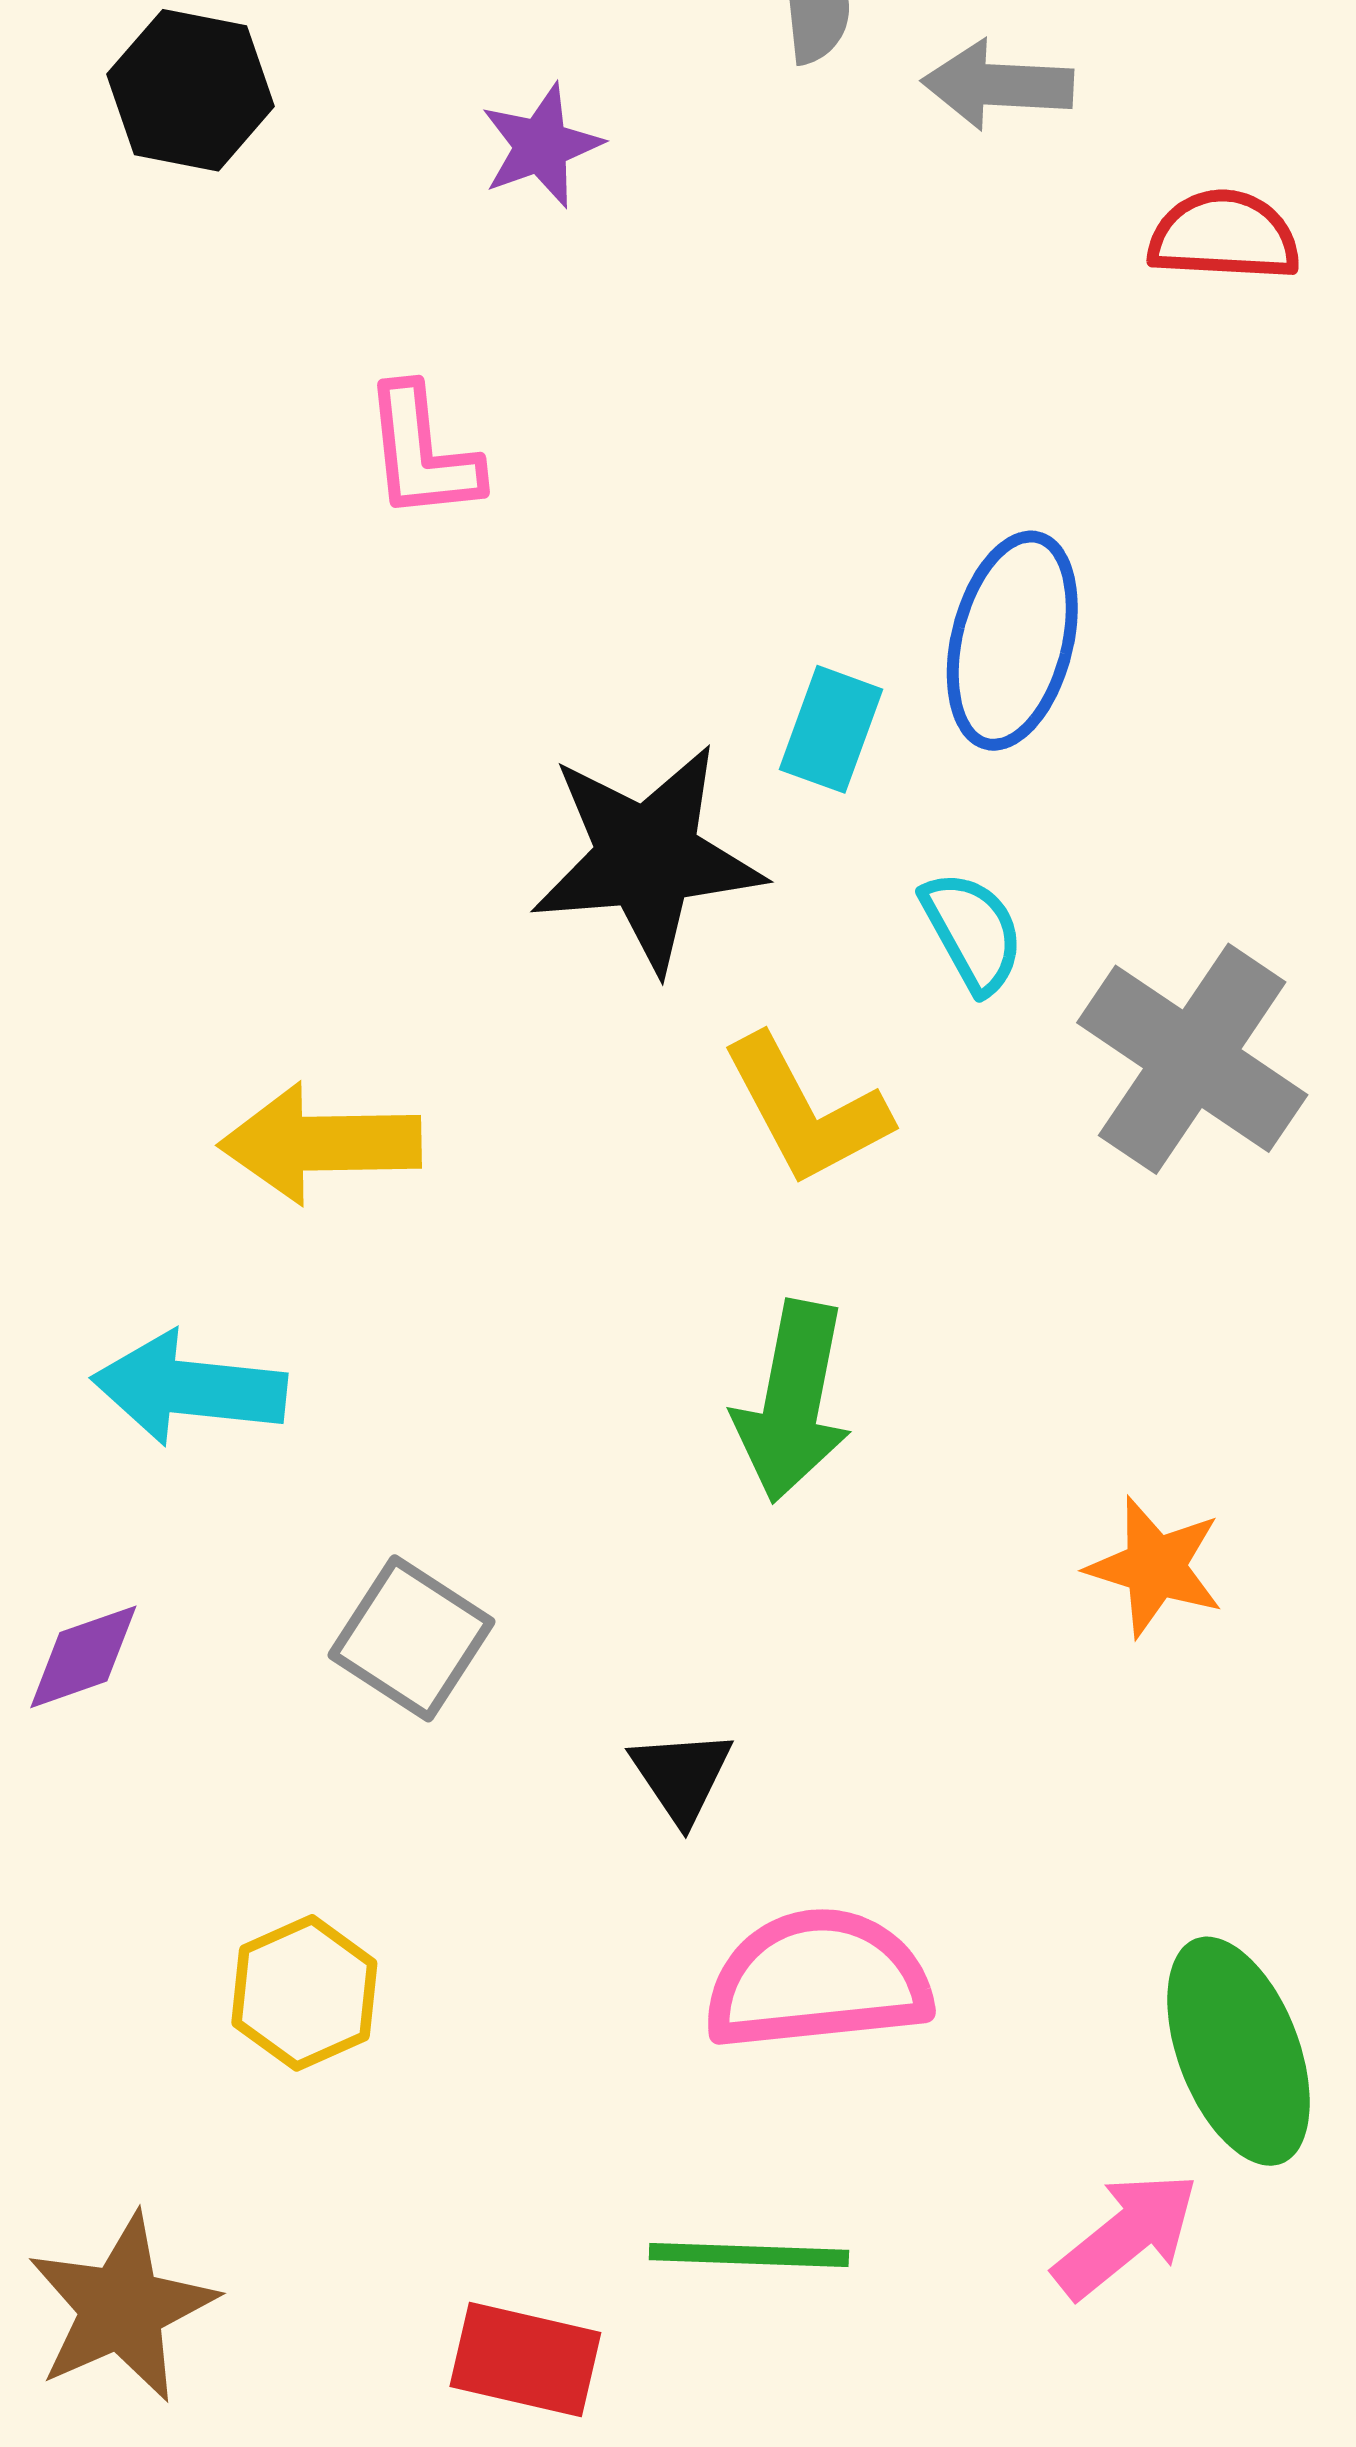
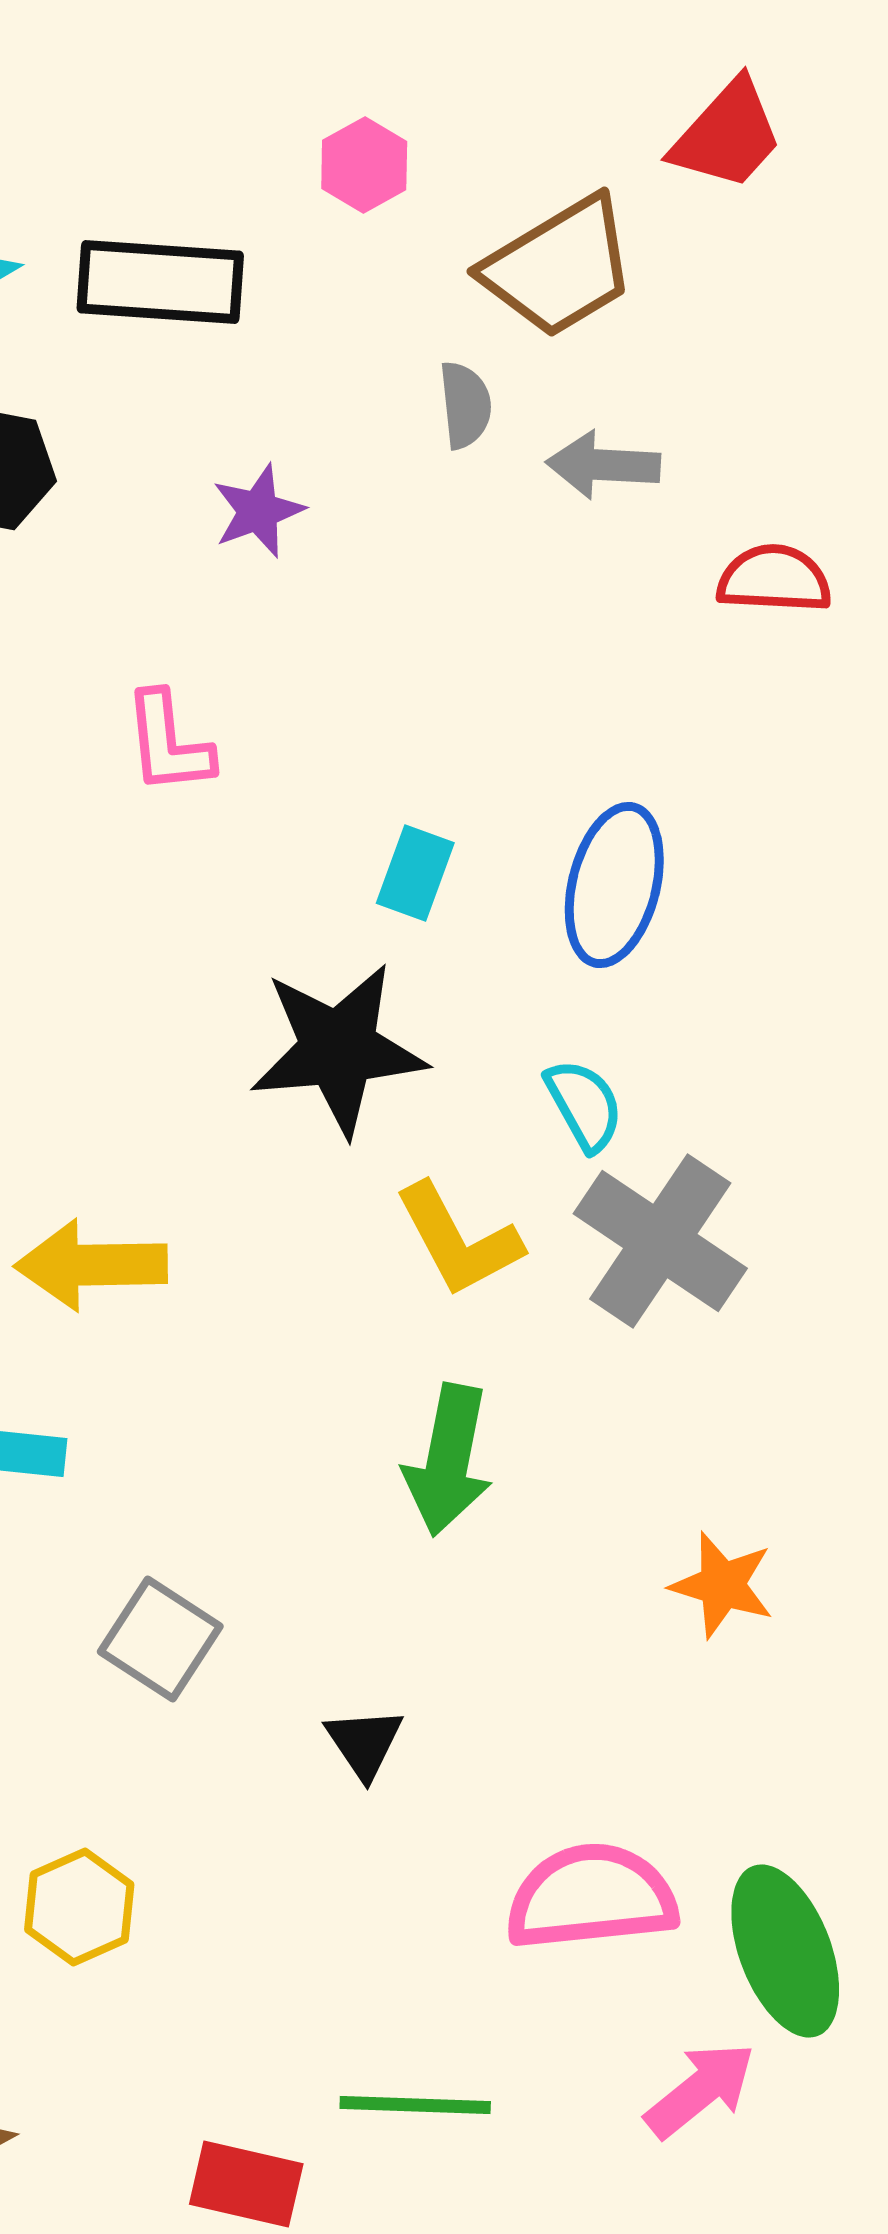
cyan rectangle: (831, 729) -> (415, 873), moved
gray cross: (1192, 1059) -> (660, 1241), moved
pink semicircle: (818, 1980) -> (591, 1897), moved

